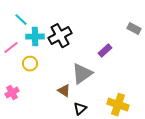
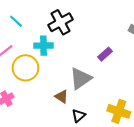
black cross: (60, 36) -> (60, 22), moved
cyan cross: (35, 37) -> (44, 46), moved
yellow circle: (30, 64) -> (25, 68), size x1.6

